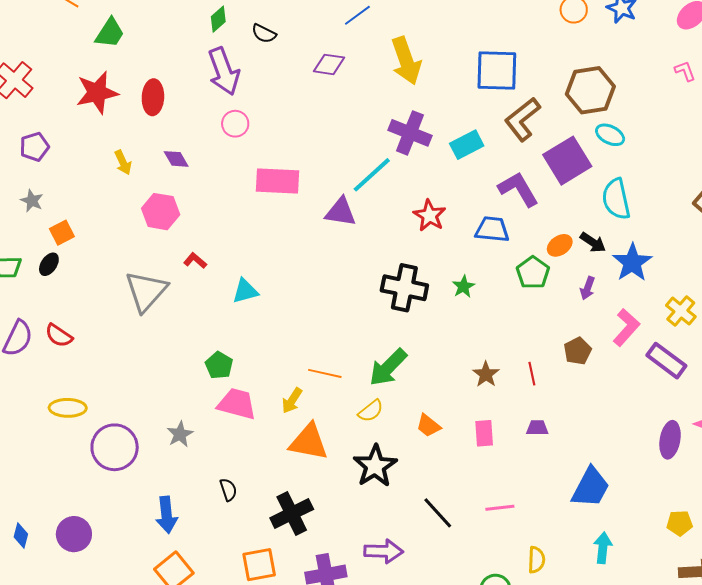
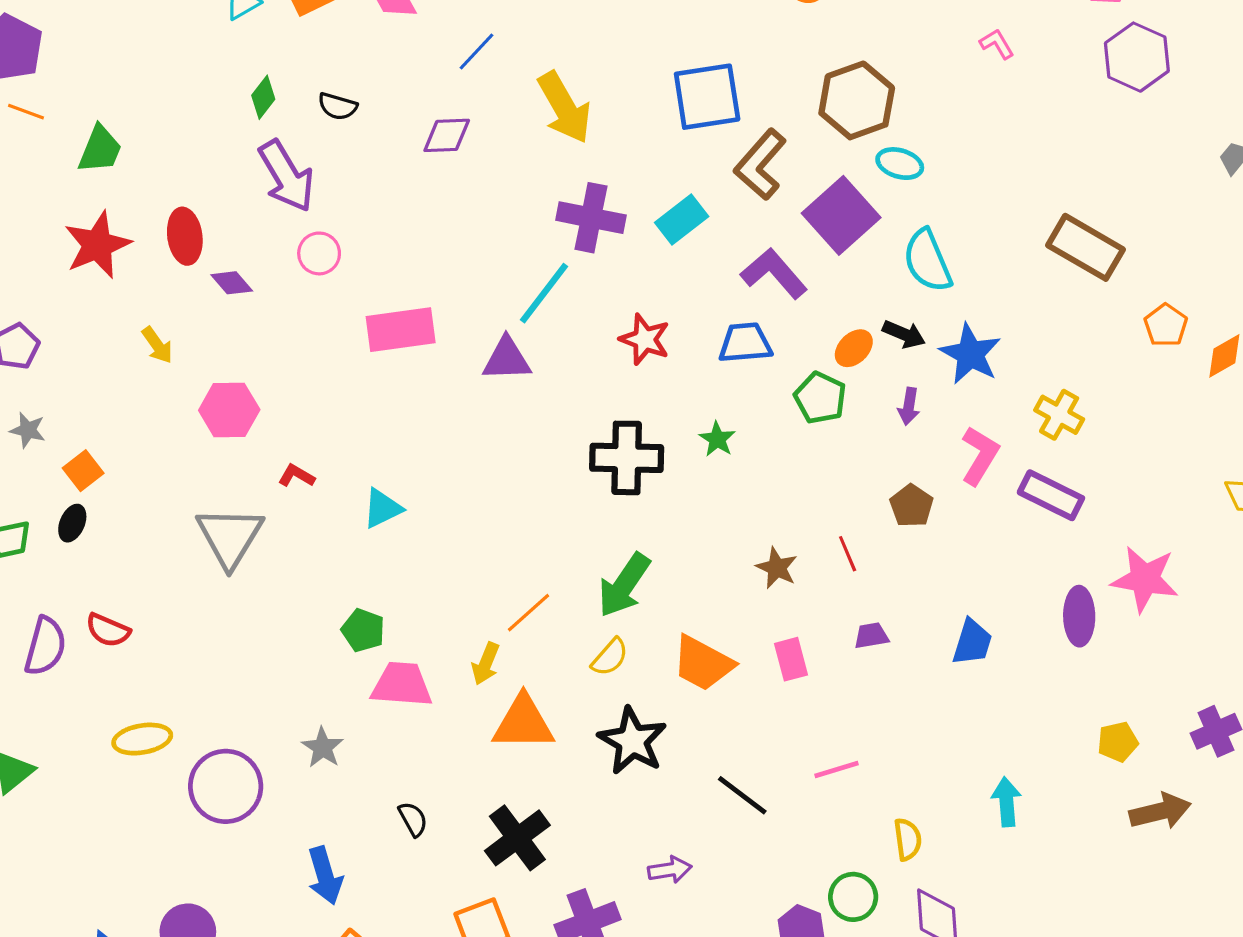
purple diamond: (176, 159) -> (232, 283), moved
orange line: (325, 373) -> (528, 613), turned -44
orange trapezoid: (428, 426) -> (703, 663), size x1.6
blue trapezoid: (591, 487) -> (972, 642), moved, size x0.7
purple arrow: (384, 551) -> (670, 870), size x0.7

